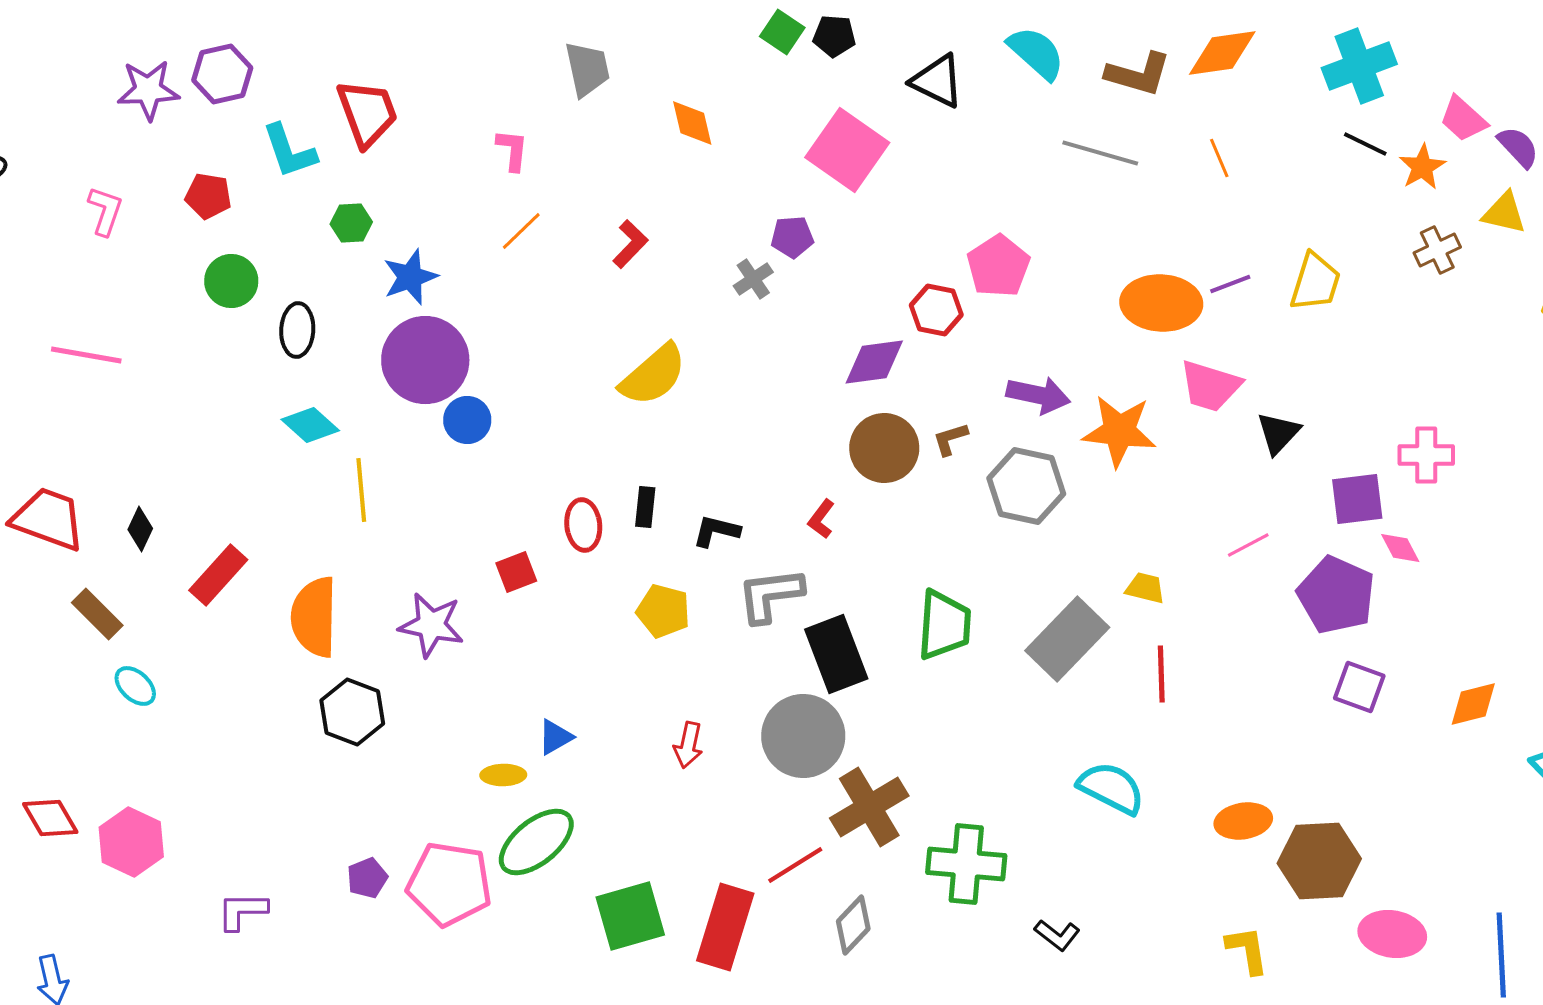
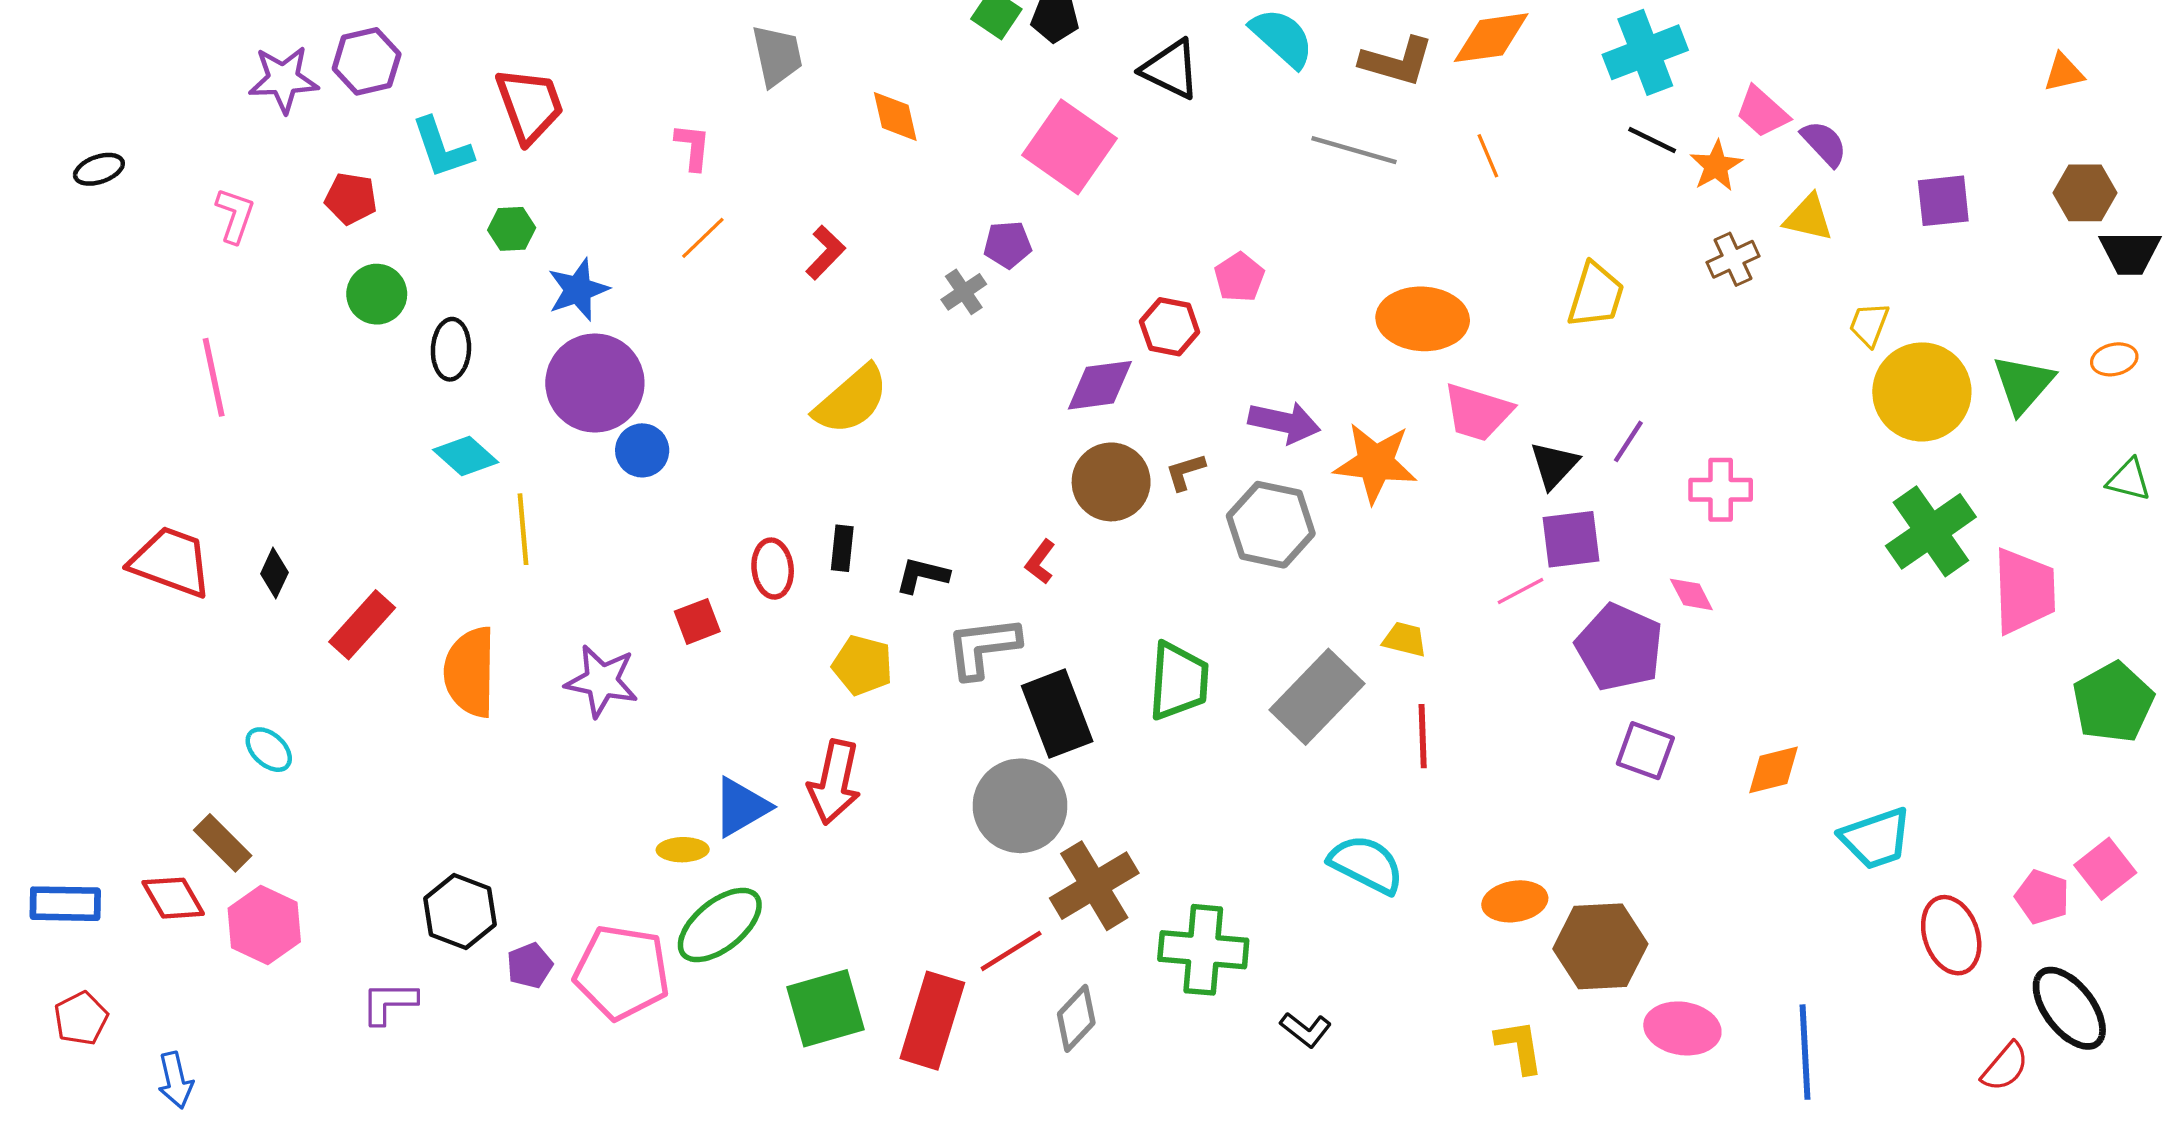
pink pentagon: (998, 266) -> (1239, 277), size x0.7
purple line: (1230, 284) -> (1628, 441), moved, turned -36
pink line: (86, 355) -> (214, 377), turned 68
purple square: (1357, 499) -> (1571, 539), moved
brown rectangle: (97, 614) -> (223, 843), moved
black hexagon: (352, 712) -> (460, 912), moved
blue triangle: (555, 737) -> (741, 807), size x1.5
red arrow: (688, 745) -> (834, 782), moved, size x1.6

